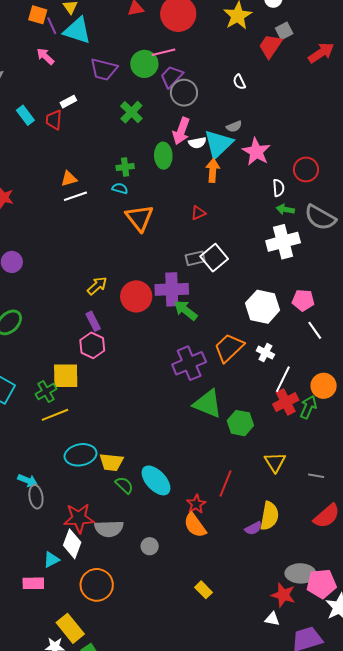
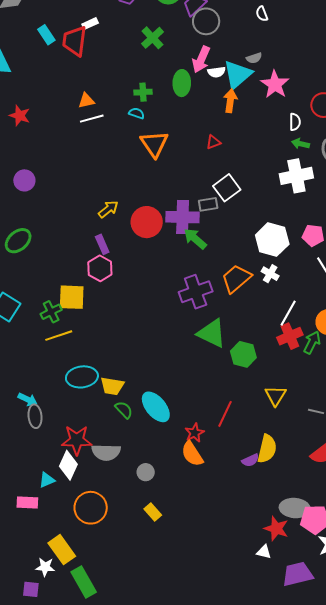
red trapezoid: (54, 120) -> (75, 41), size x1.5
gray rectangle: (195, 258) -> (208, 204), moved
white cross: (265, 353) -> (270, 274), moved
yellow rectangle: (204, 590) -> (153, 512), moved

